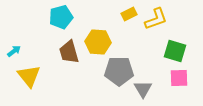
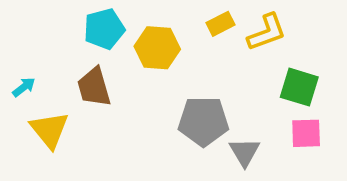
yellow hexagon: (98, 42) -> (157, 48), moved
brown trapezoid: (69, 52) -> (94, 87), moved

